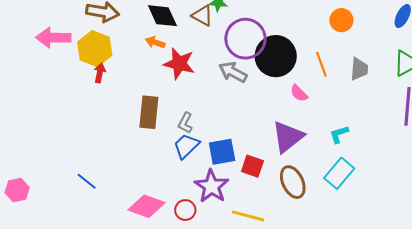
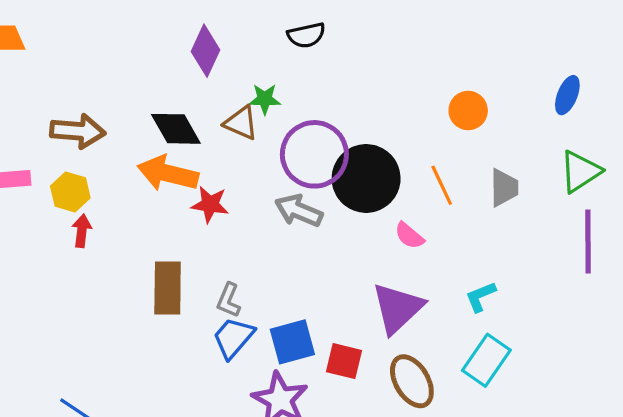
orange arrow: (155, 42) -> (168, 173), size x1.8
yellow hexagon: (95, 49) -> (70, 192), size x0.7
red star: (179, 64) -> (210, 204), size x0.7

